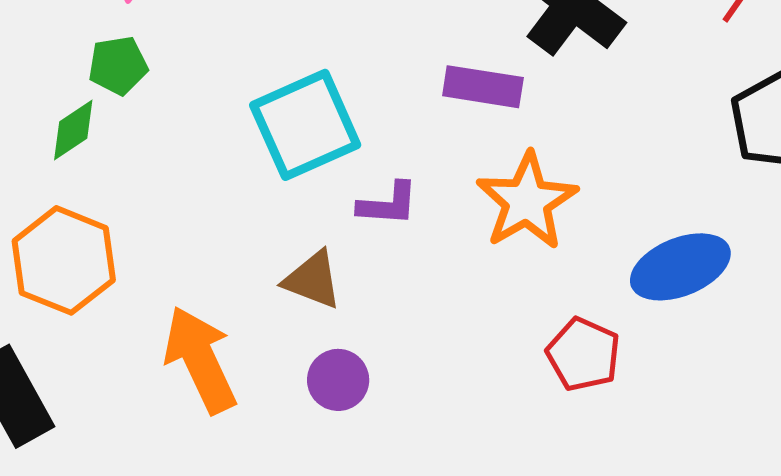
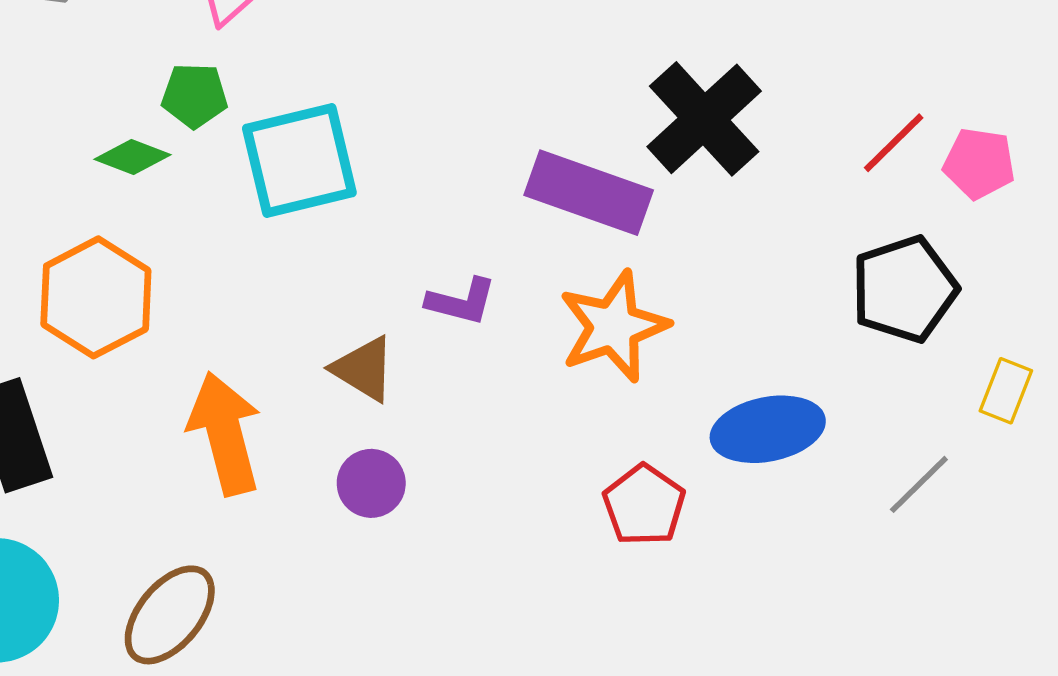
purple rectangle: (483, 87) -> (589, 193), size x1.4
cyan square: (305, 125) -> (299, 161), moved
green diamond: (73, 130) -> (133, 157), turned 44

